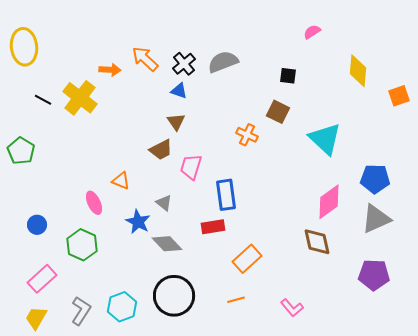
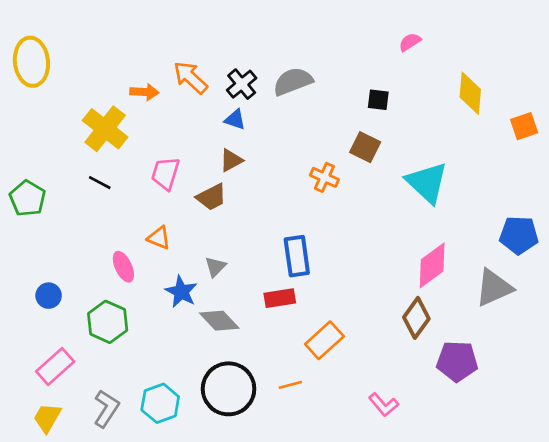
black line: (43, 100) -> (100, 183), moved
brown triangle: (176, 122) -> (231, 160), turned 36
pink trapezoid: (191, 167) -> (165, 173), moved
blue pentagon: (375, 179) -> (519, 235), moved
gray triangle: (164, 203) -> (215, 267), turned 36
brown diamond: (317, 242) -> (416, 318), turned 48
purple pentagon: (374, 275) -> (457, 361), moved
orange line: (236, 300) -> (290, 385), moved

